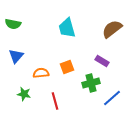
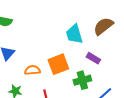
cyan trapezoid: (67, 28) -> (74, 34), moved
orange square: (67, 67) -> (58, 64), size x1.5

